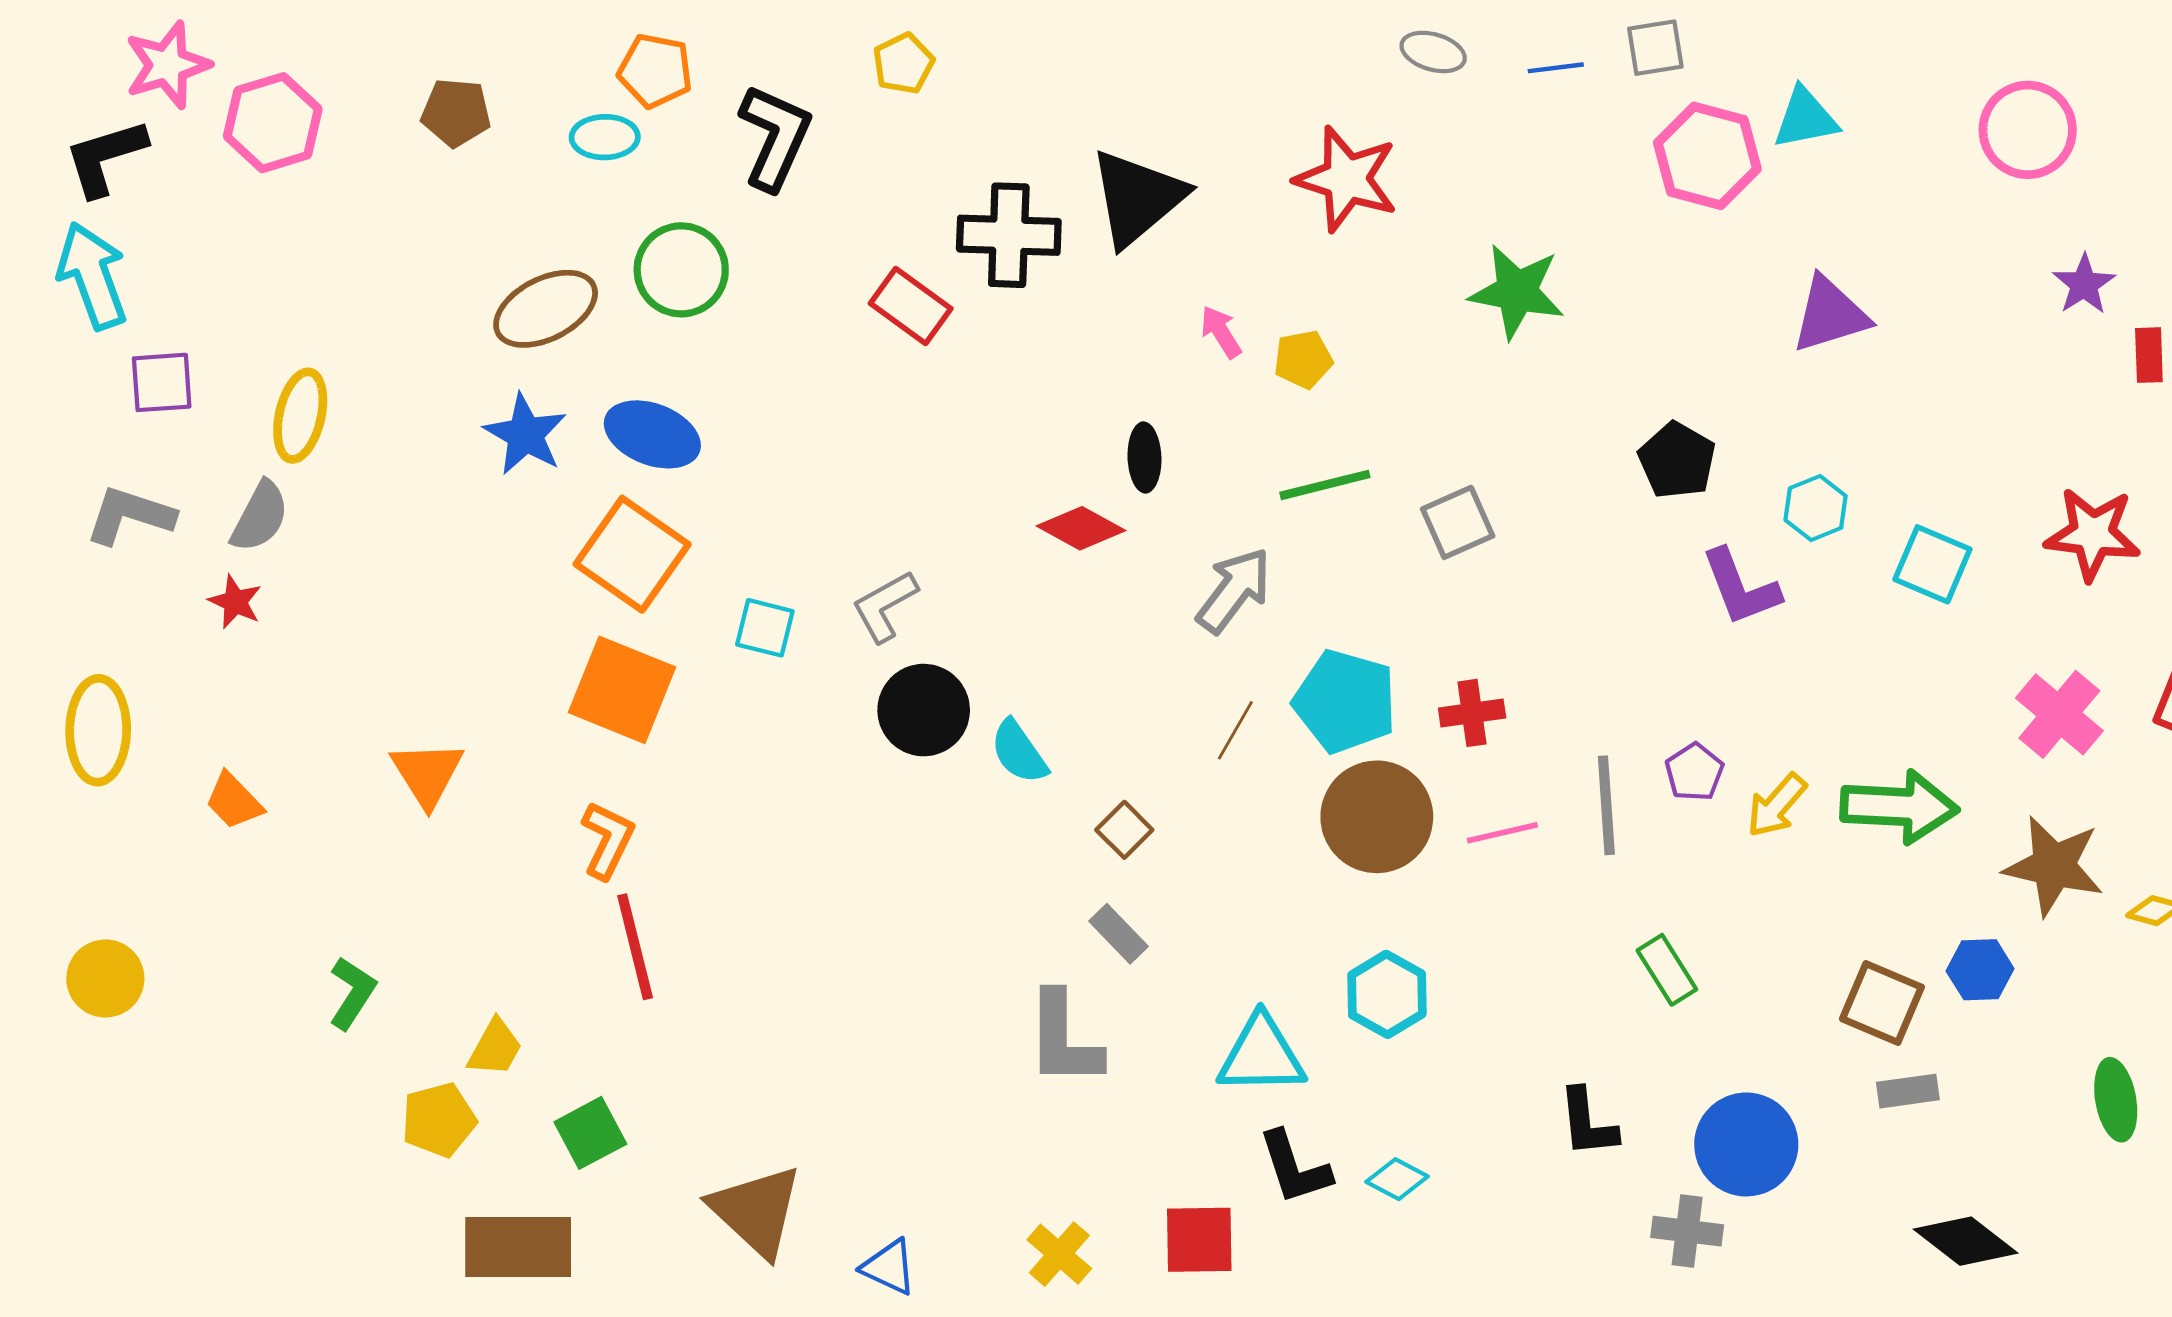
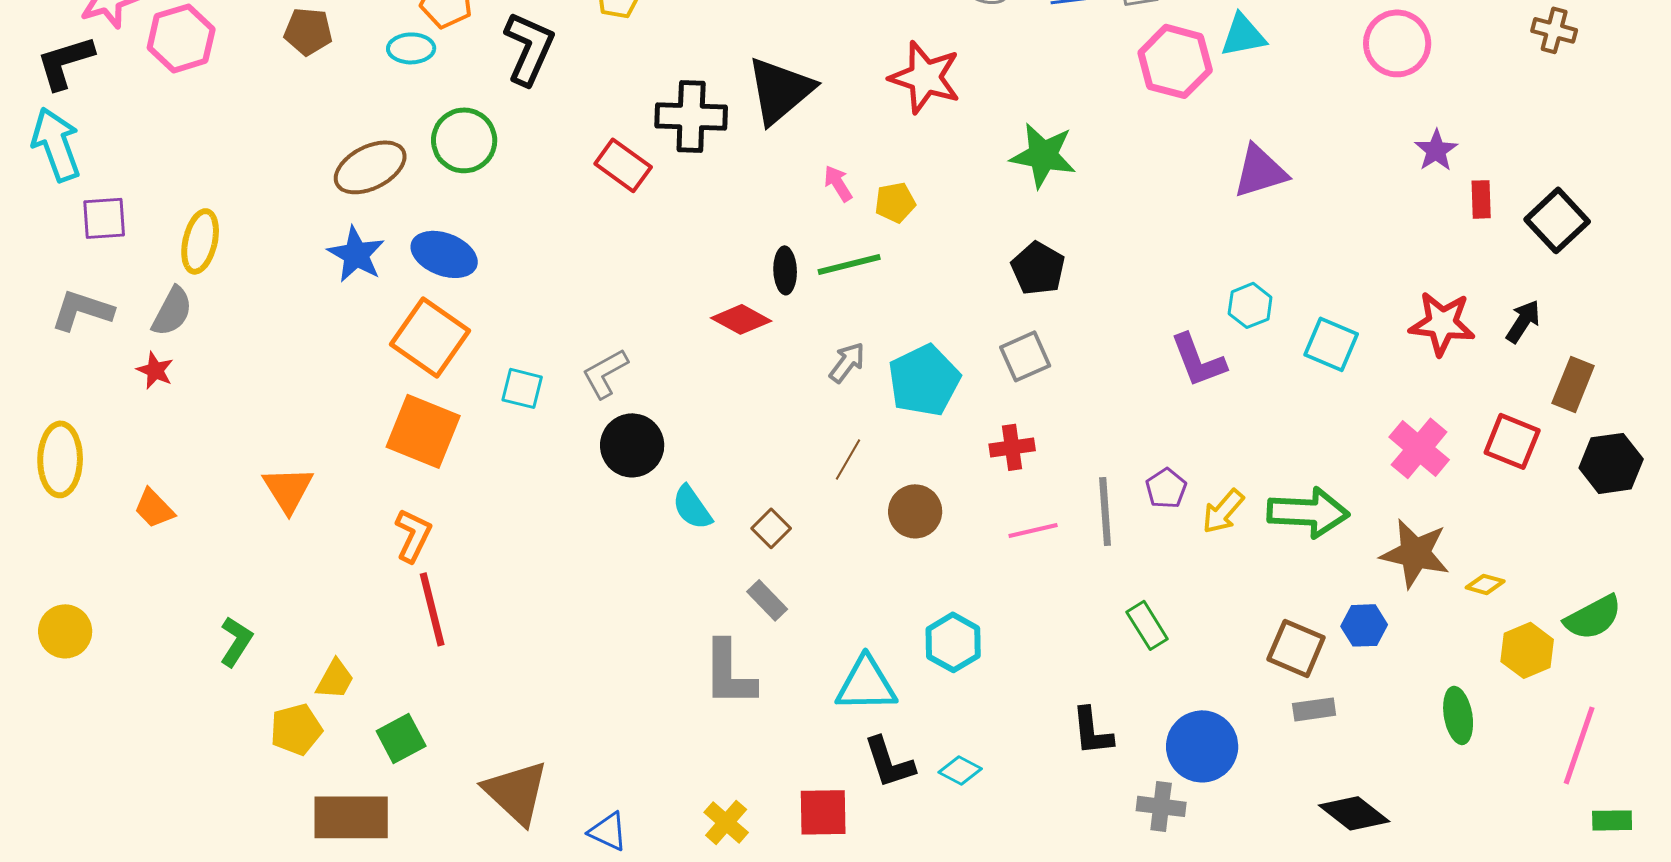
black pentagon: (1677, 460) -> (1038, 268), moved
green line: (1325, 485) -> (849, 264), moved
gray square: (1458, 522) -> (1025, 356), moved
gray arrow: (1234, 590) -> (847, 362), size x0.7
cyan pentagon: (1345, 701) -> (924, 380), moved, turned 30
cyan semicircle: (1019, 752) -> (692, 507), moved
brown circle: (1377, 817) -> (915, 511), moved, size x0.7

